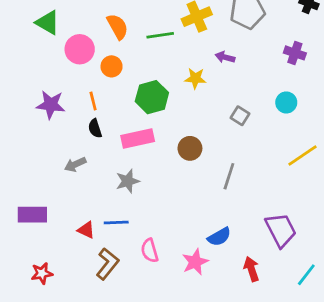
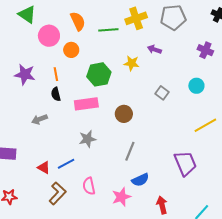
gray line: (229, 176) -> (130, 151), moved
gray star: (128, 181) -> (87, 139), moved
blue line: (116, 222) -> (66, 164), turned -30
purple trapezoid: (281, 230) -> (185, 163), moved

